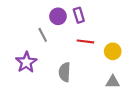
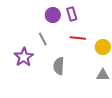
gray line: (43, 35) -> (43, 39), moved

